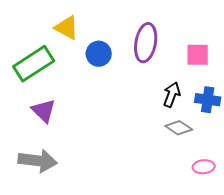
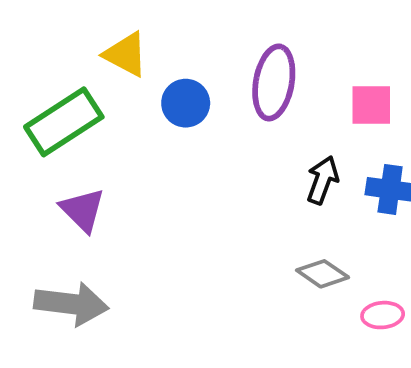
gray diamond: (179, 128) -> (323, 274), moved

